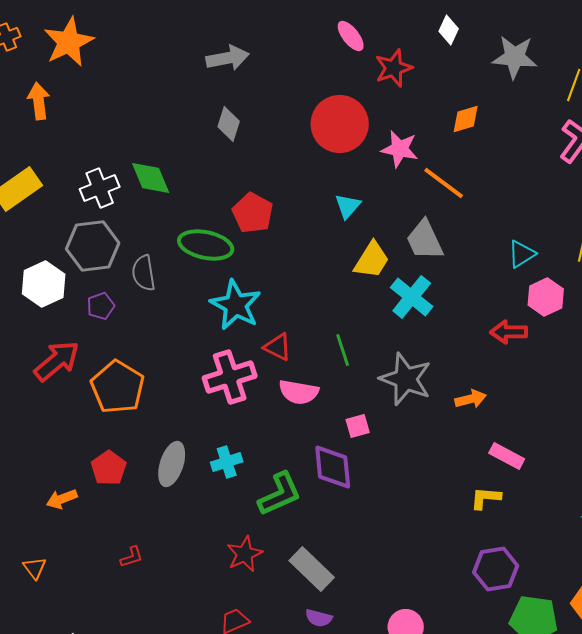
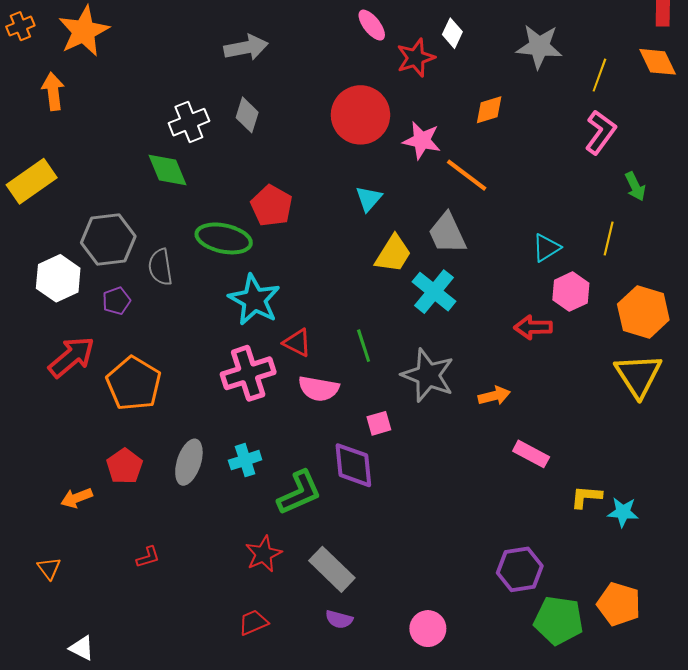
white diamond: (449, 30) -> (452, 33), moved
white cross: (100, 188) -> (189, 122), moved
yellow L-shape: (486, 498) -> (586, 497), moved

